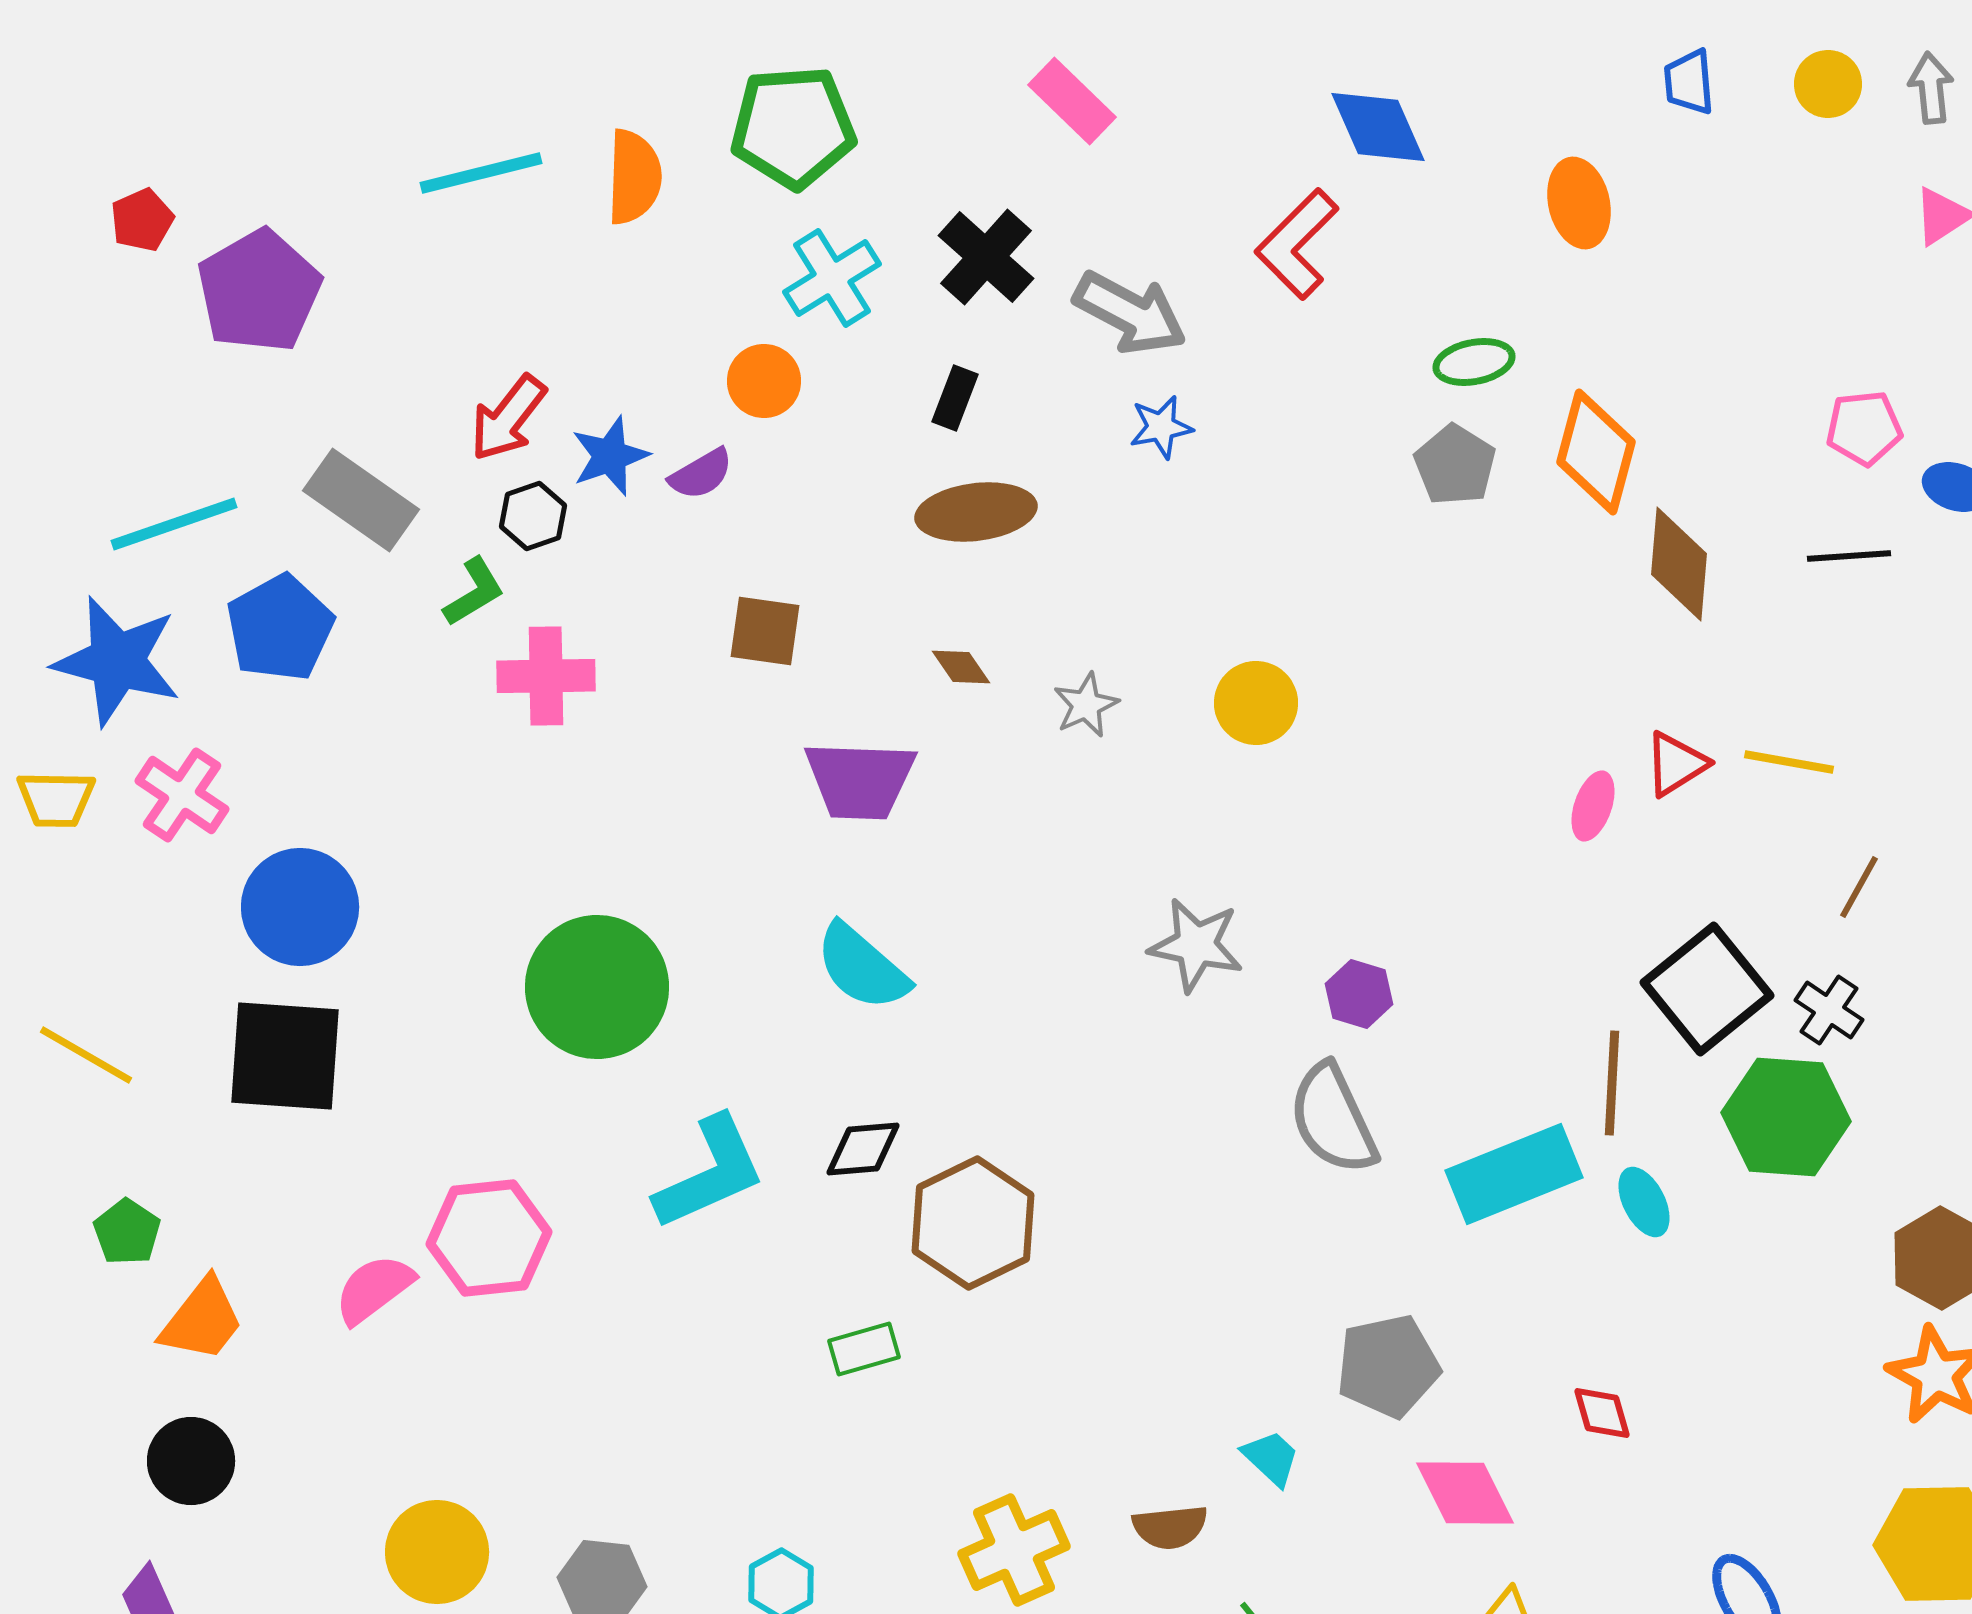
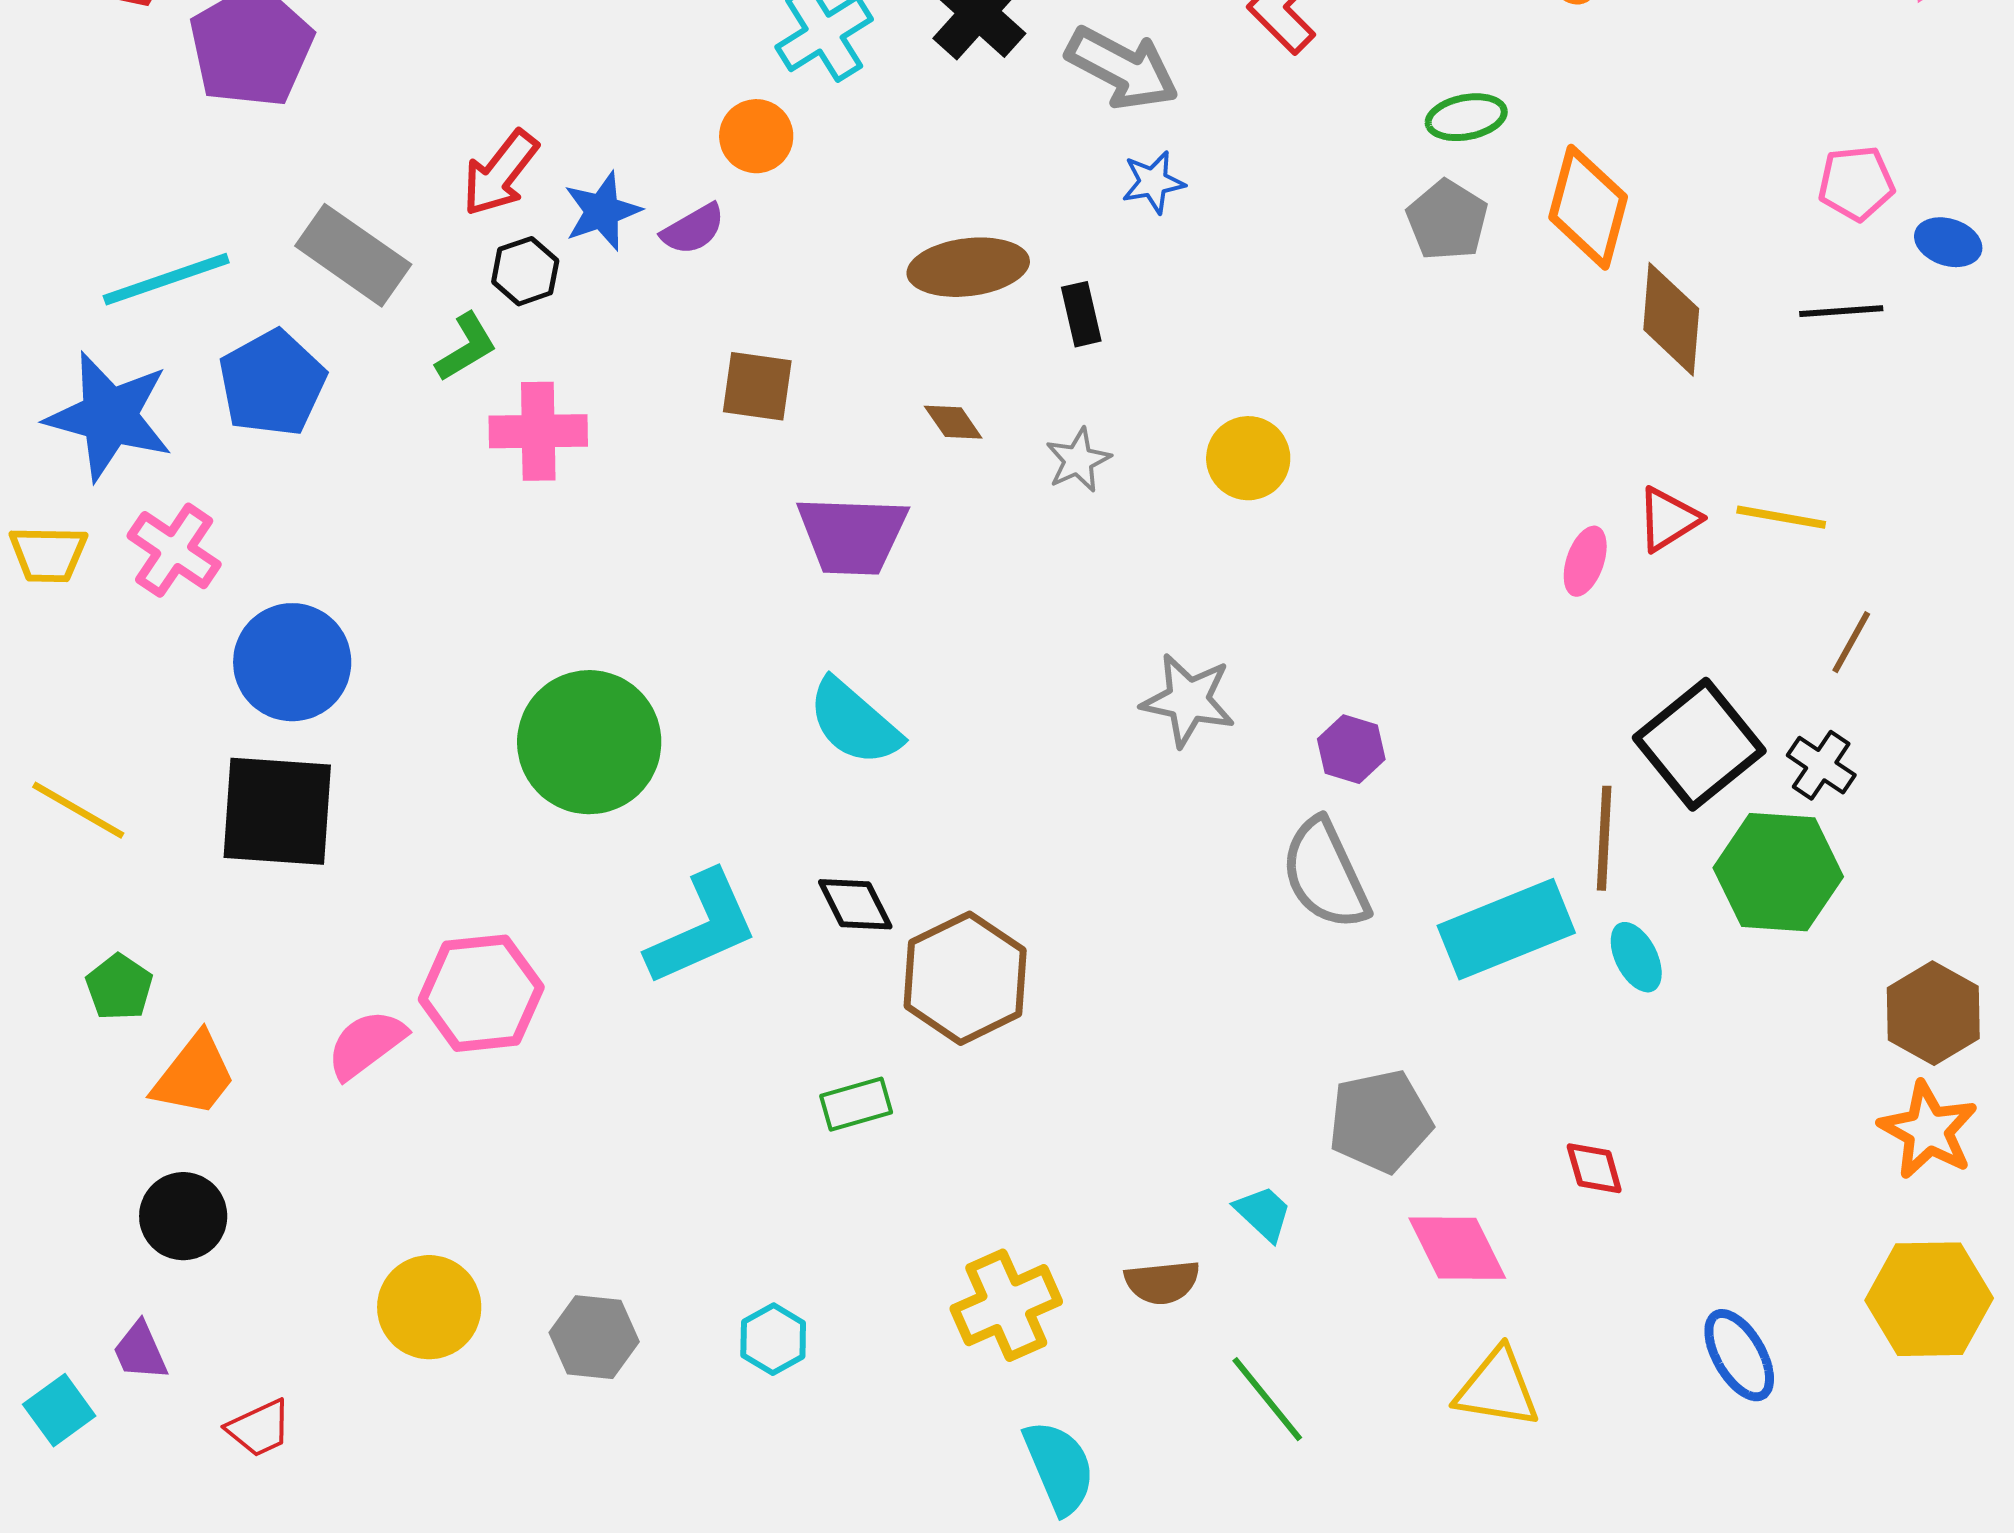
black rectangle: (955, 398) -> (1081, 314), moved, turned -34
black diamond: (863, 1149) -> (855, 904), turned 68

